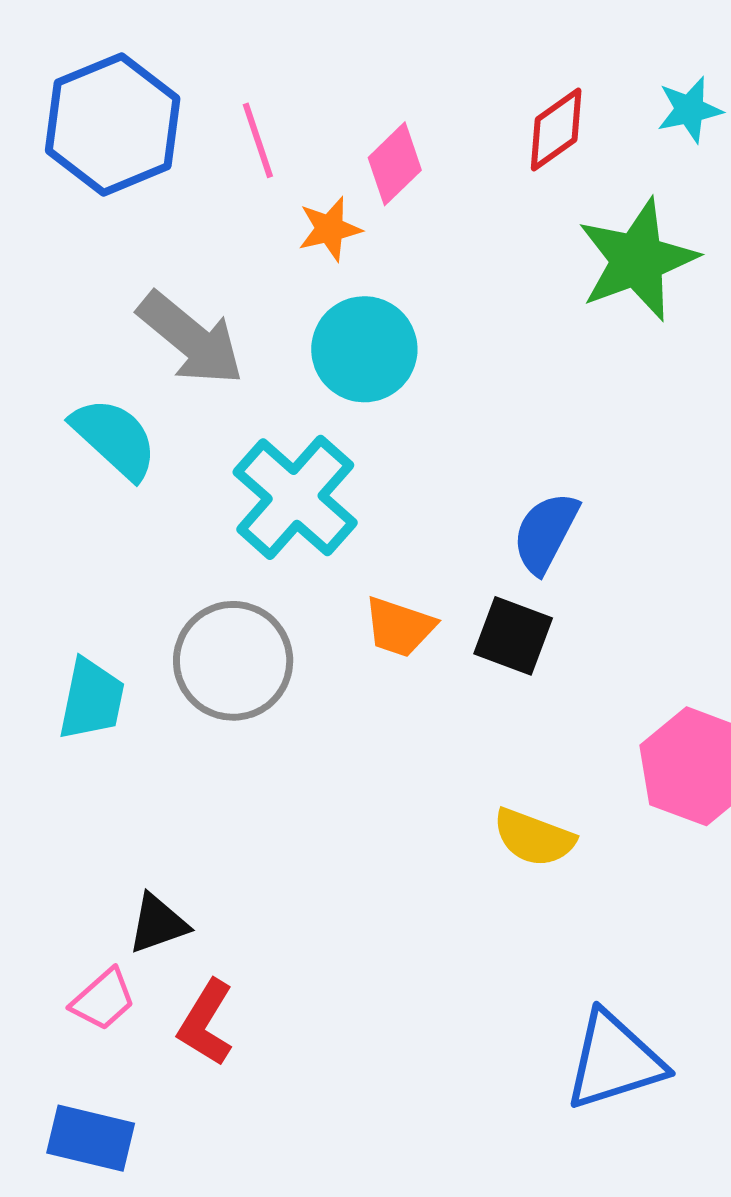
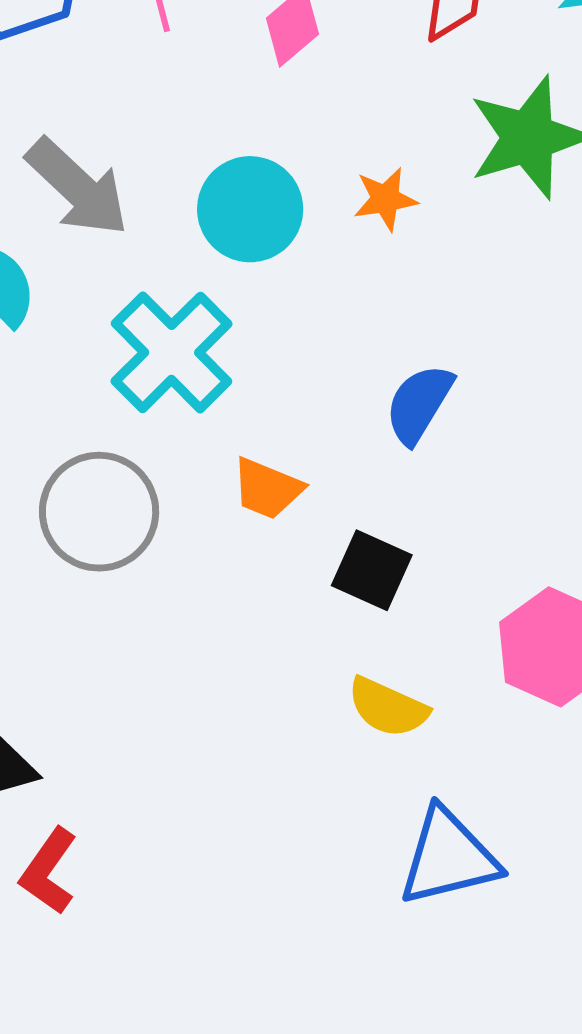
orange star: (330, 229) -> (385, 199), moved
black square: (513, 636) -> (372, 570), moved
blue triangle: (614, 1061) -> (448, 857), moved

